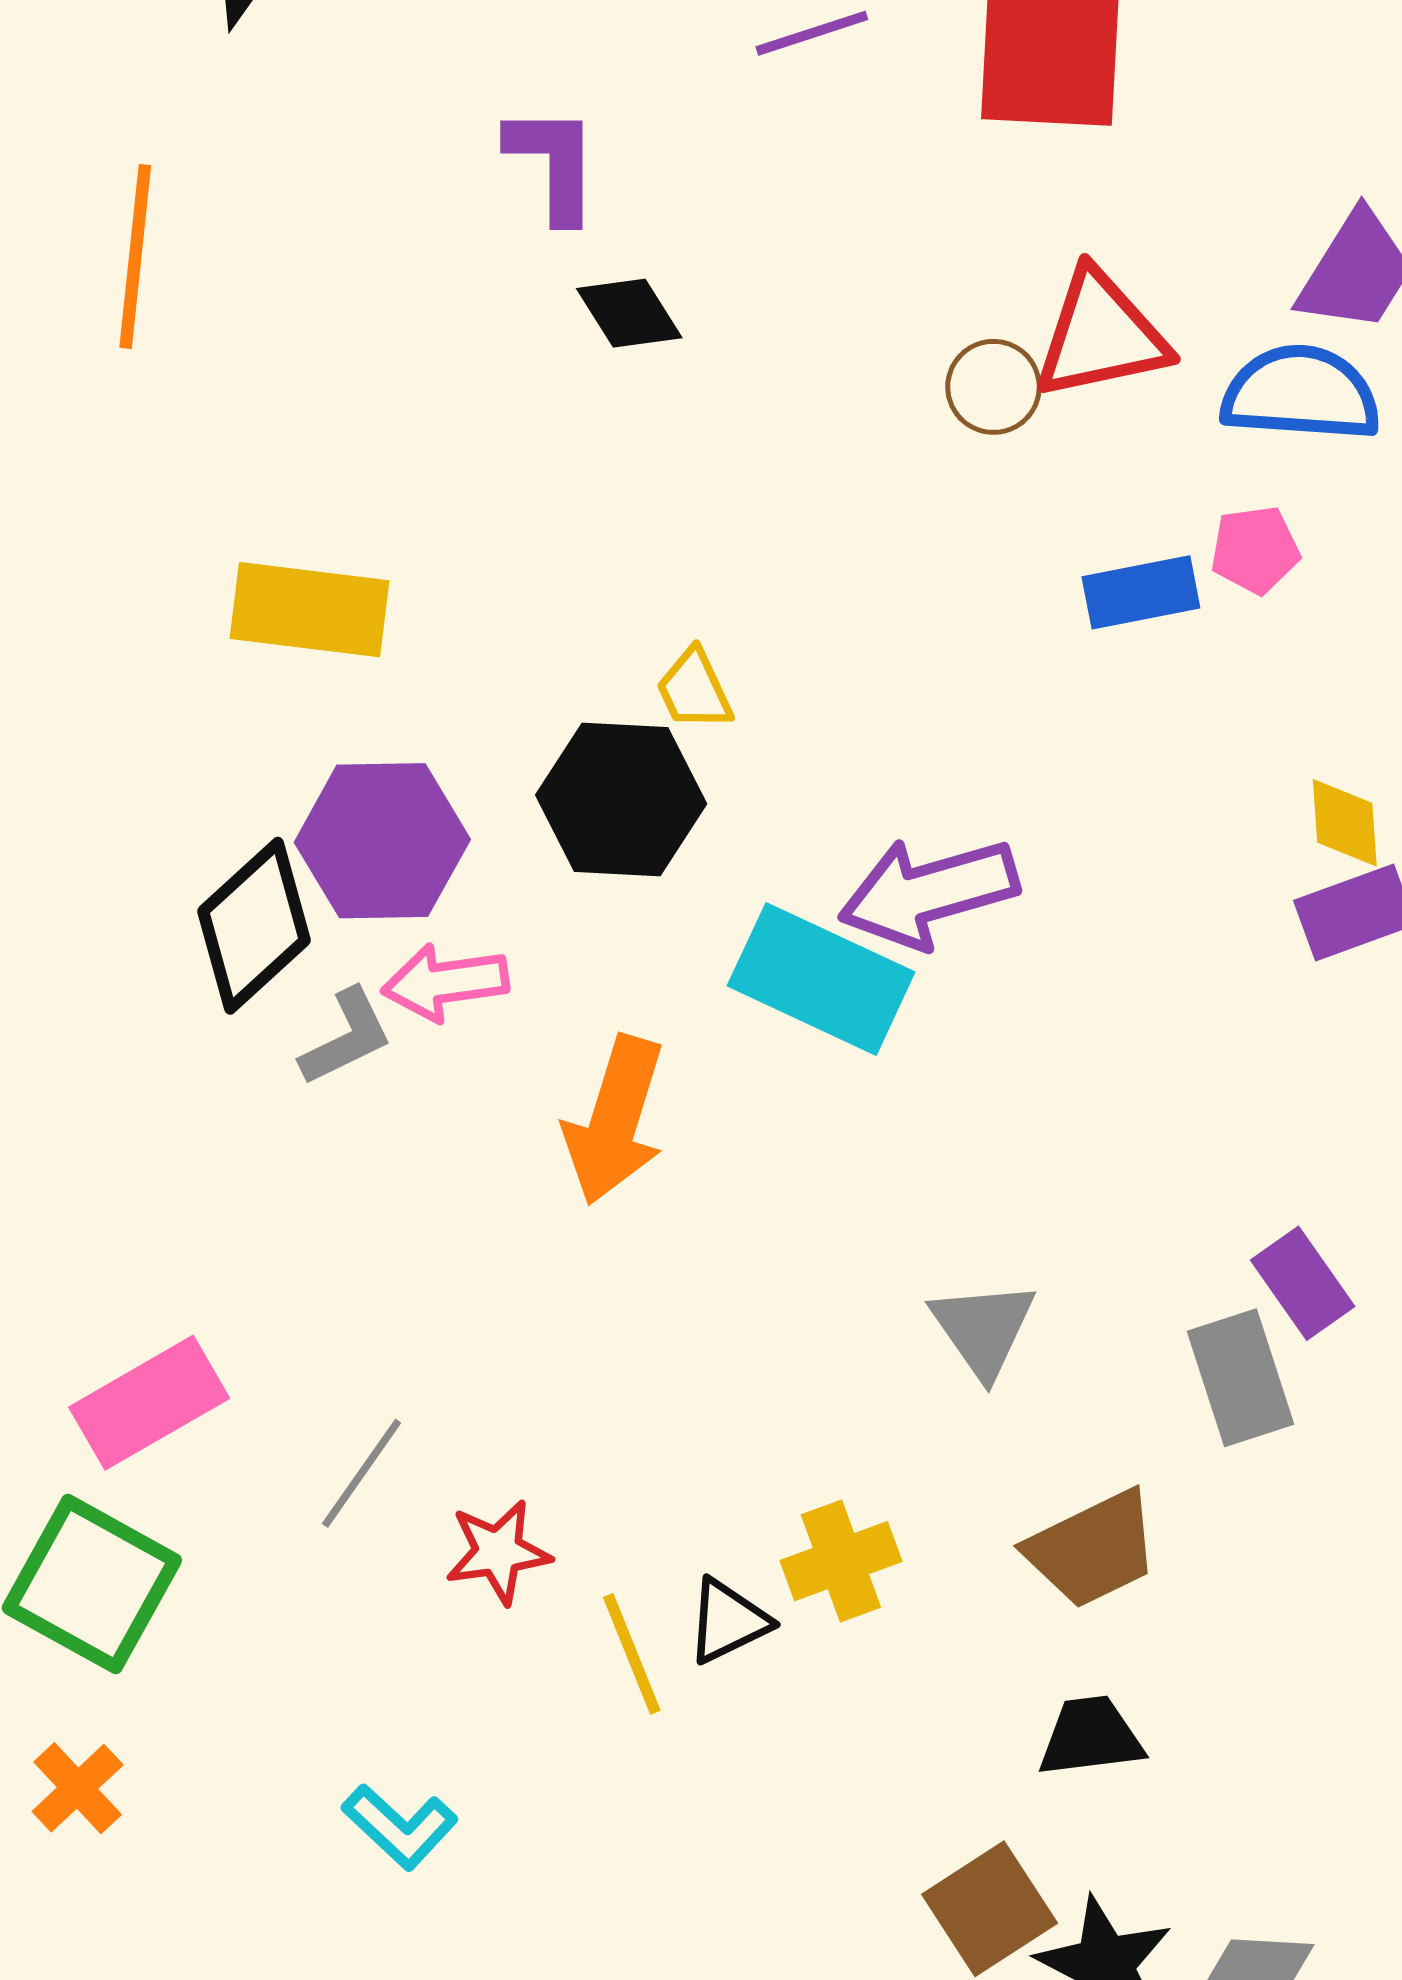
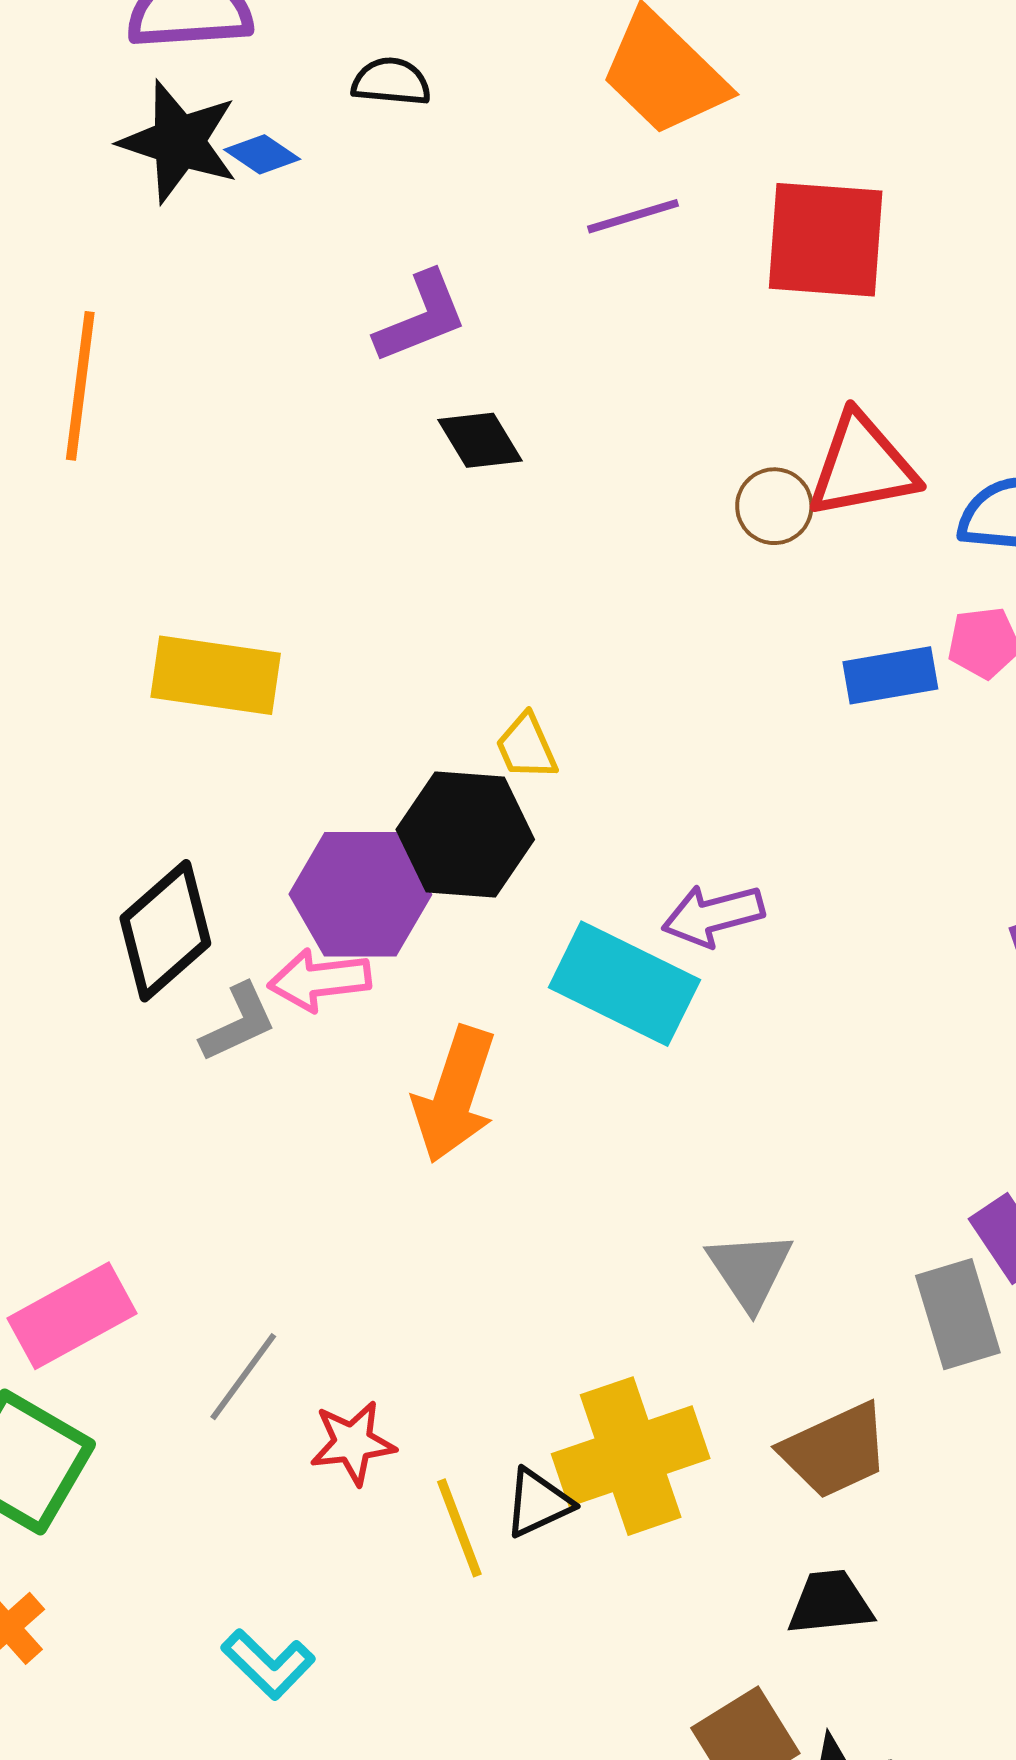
purple L-shape: (553, 163) -> (421, 317), turned 67
purple hexagon: (382, 841) -> (360, 894), moved
purple arrow: (928, 893) -> (713, 915), size x0.7
yellow cross: (841, 1561) -> (631, 1456), size x1.6

